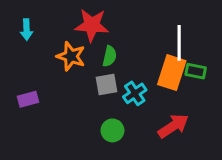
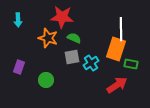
green semicircle: (110, 56) -> (74, 38), turned -80
green rectangle: (196, 71) -> (131, 64), moved
purple rectangle: (28, 99) -> (19, 67), turned -56
green circle: (112, 130) -> (46, 80), moved

